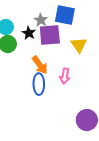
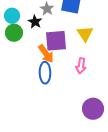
purple square: (50, 35) -> (56, 41), moved
pink arrow: (65, 76) -> (81, 66), moved

